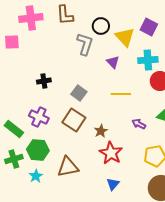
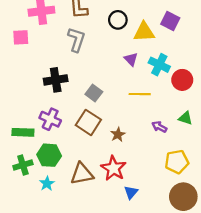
yellow triangle: (125, 37) -> (144, 32), turned -50
gray L-shape: (85, 44) -> (76, 40), moved
cyan cross: (148, 60) -> (159, 65), moved, turned 30
black cross: (44, 81) -> (56, 80), size x1.5
green rectangle: (14, 129) -> (23, 132), turned -36
red star: (111, 153) -> (113, 168), moved

